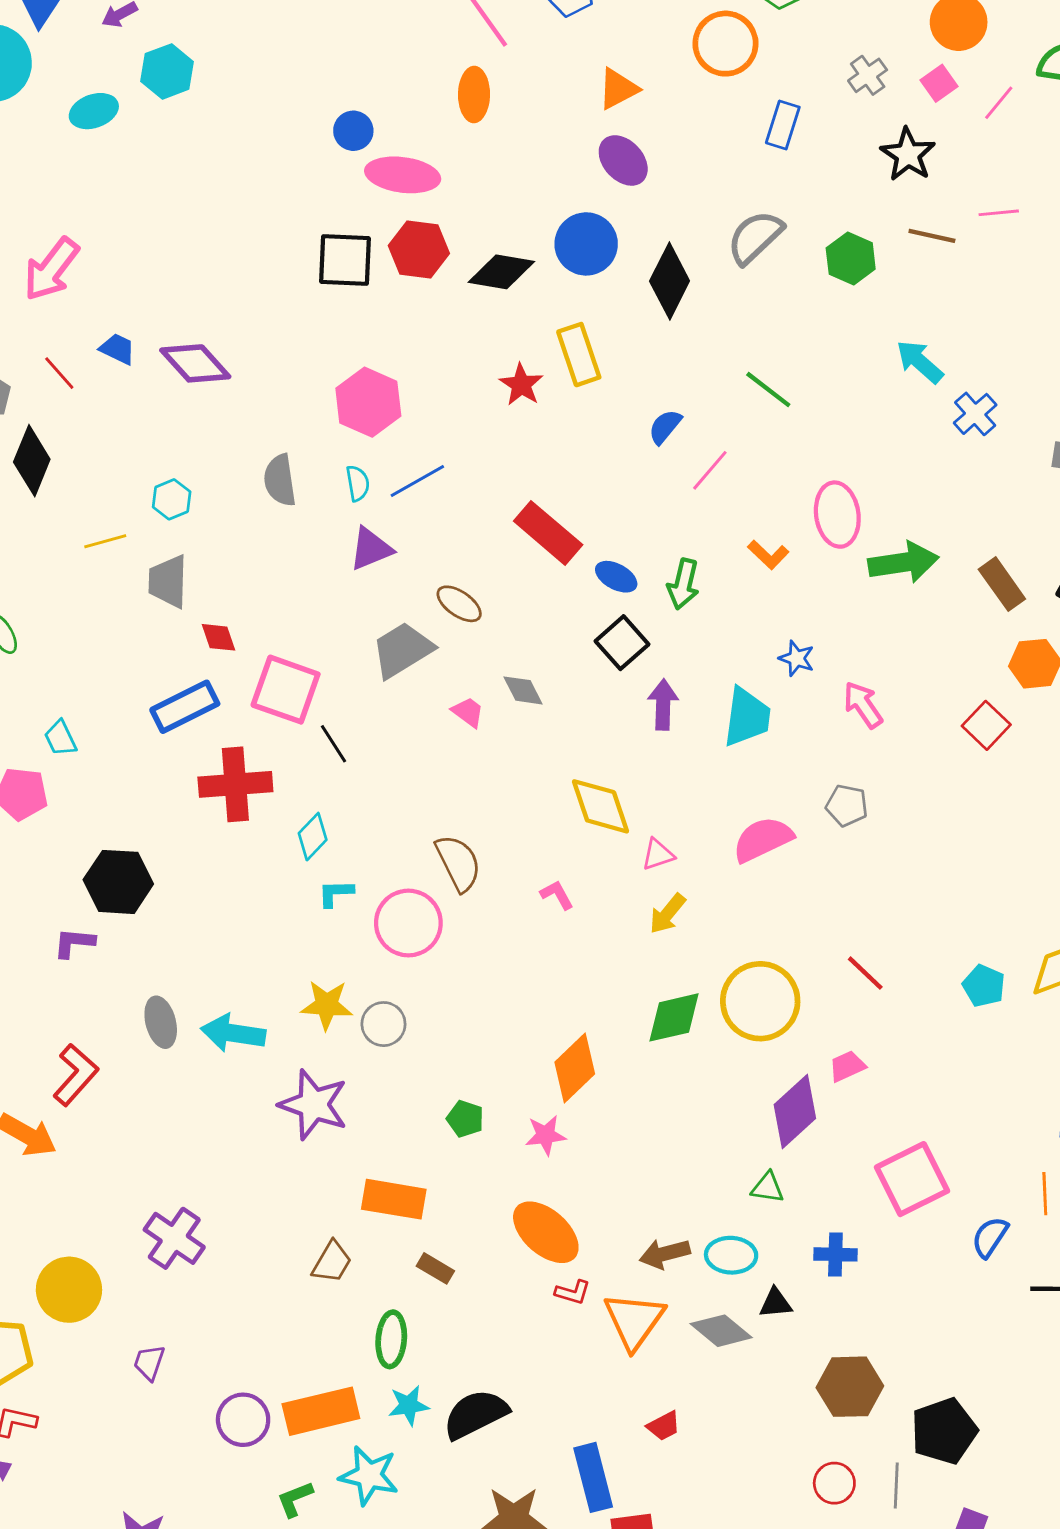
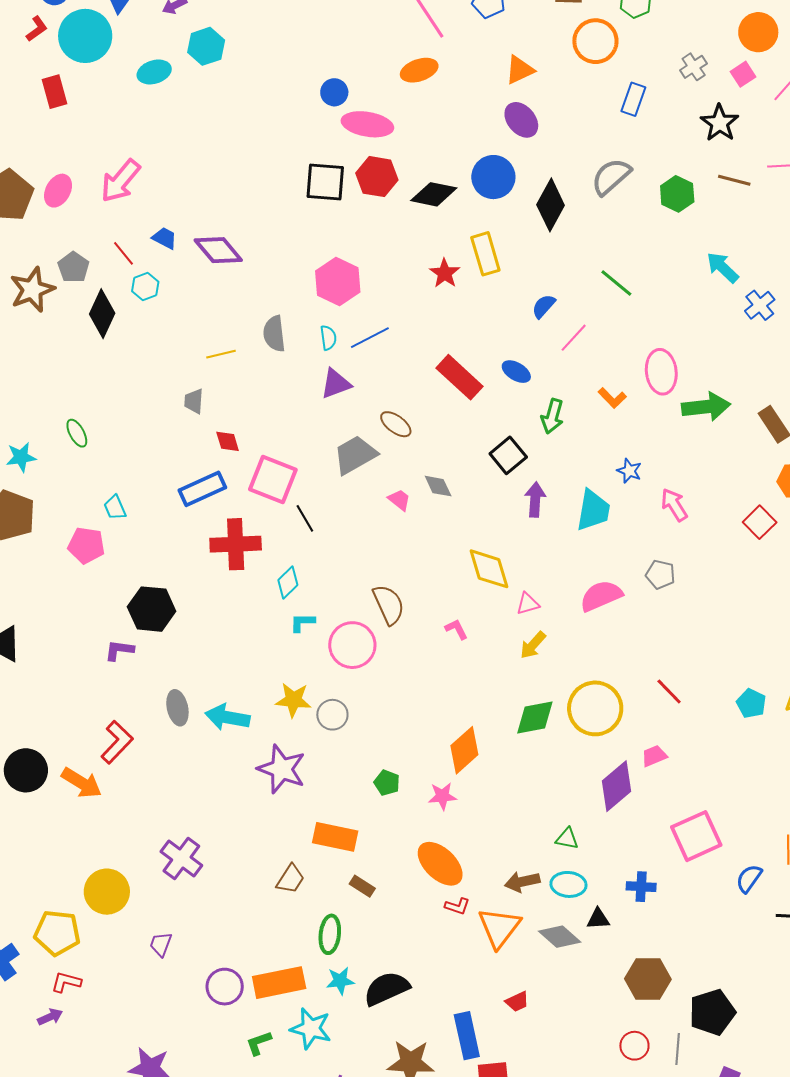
orange ellipse: (474, 94) -> (419, 70), turned 69
cyan hexagon: (172, 499) -> (145, 286), moved
yellow line: (105, 541) -> (221, 354), moved
blue ellipse: (616, 577) -> (516, 372), moved
gray trapezoid: (168, 581) -> (194, 401), size x0.7
green triangle: (768, 1188) -> (567, 839), moved

